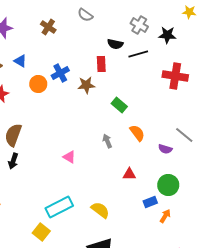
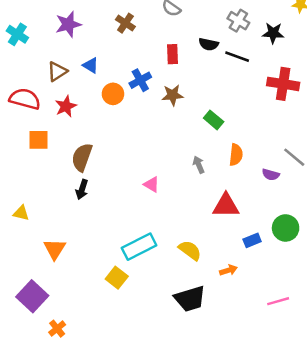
black line: (138, 54) -> (237, 57), turned 36
red rectangle: (101, 64) -> (173, 54), moved
orange semicircle: (137, 133) -> (236, 155), turned 42
red triangle: (129, 174) -> (226, 206), size x1.6
green circle: (168, 185) -> (286, 228), moved
orange arrow: (165, 216) -> (228, 270), moved, turned 40

